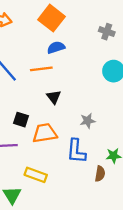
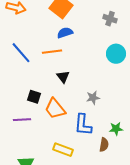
orange trapezoid: (45, 133) -> (55, 109), turned -120
yellow rectangle: (36, 175) -> (63, 150), moved

